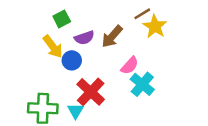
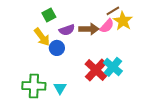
brown arrow: (112, 37) -> (89, 29), turned -132
pink semicircle: (130, 65) -> (107, 26), moved
red cross: (91, 92) -> (96, 70), moved

